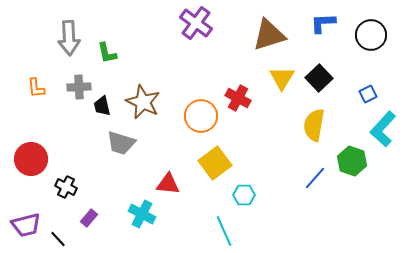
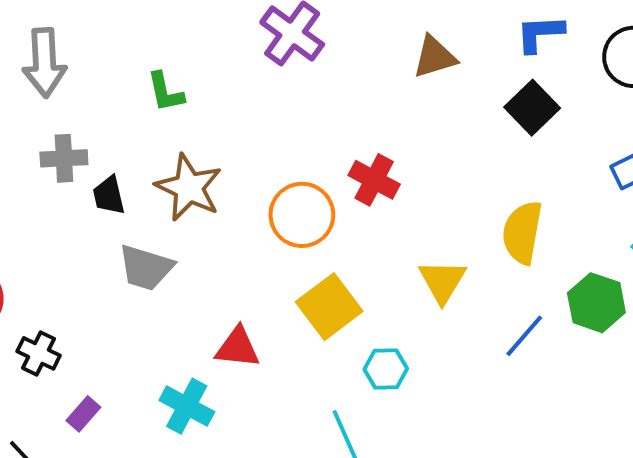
brown triangle: (269, 35) -> (435, 57), size x0.7
green L-shape: (107, 53) -> (165, 92), moved
yellow triangle: (282, 78) -> (442, 281), moved
black square: (319, 78) -> (532, 108), moved

